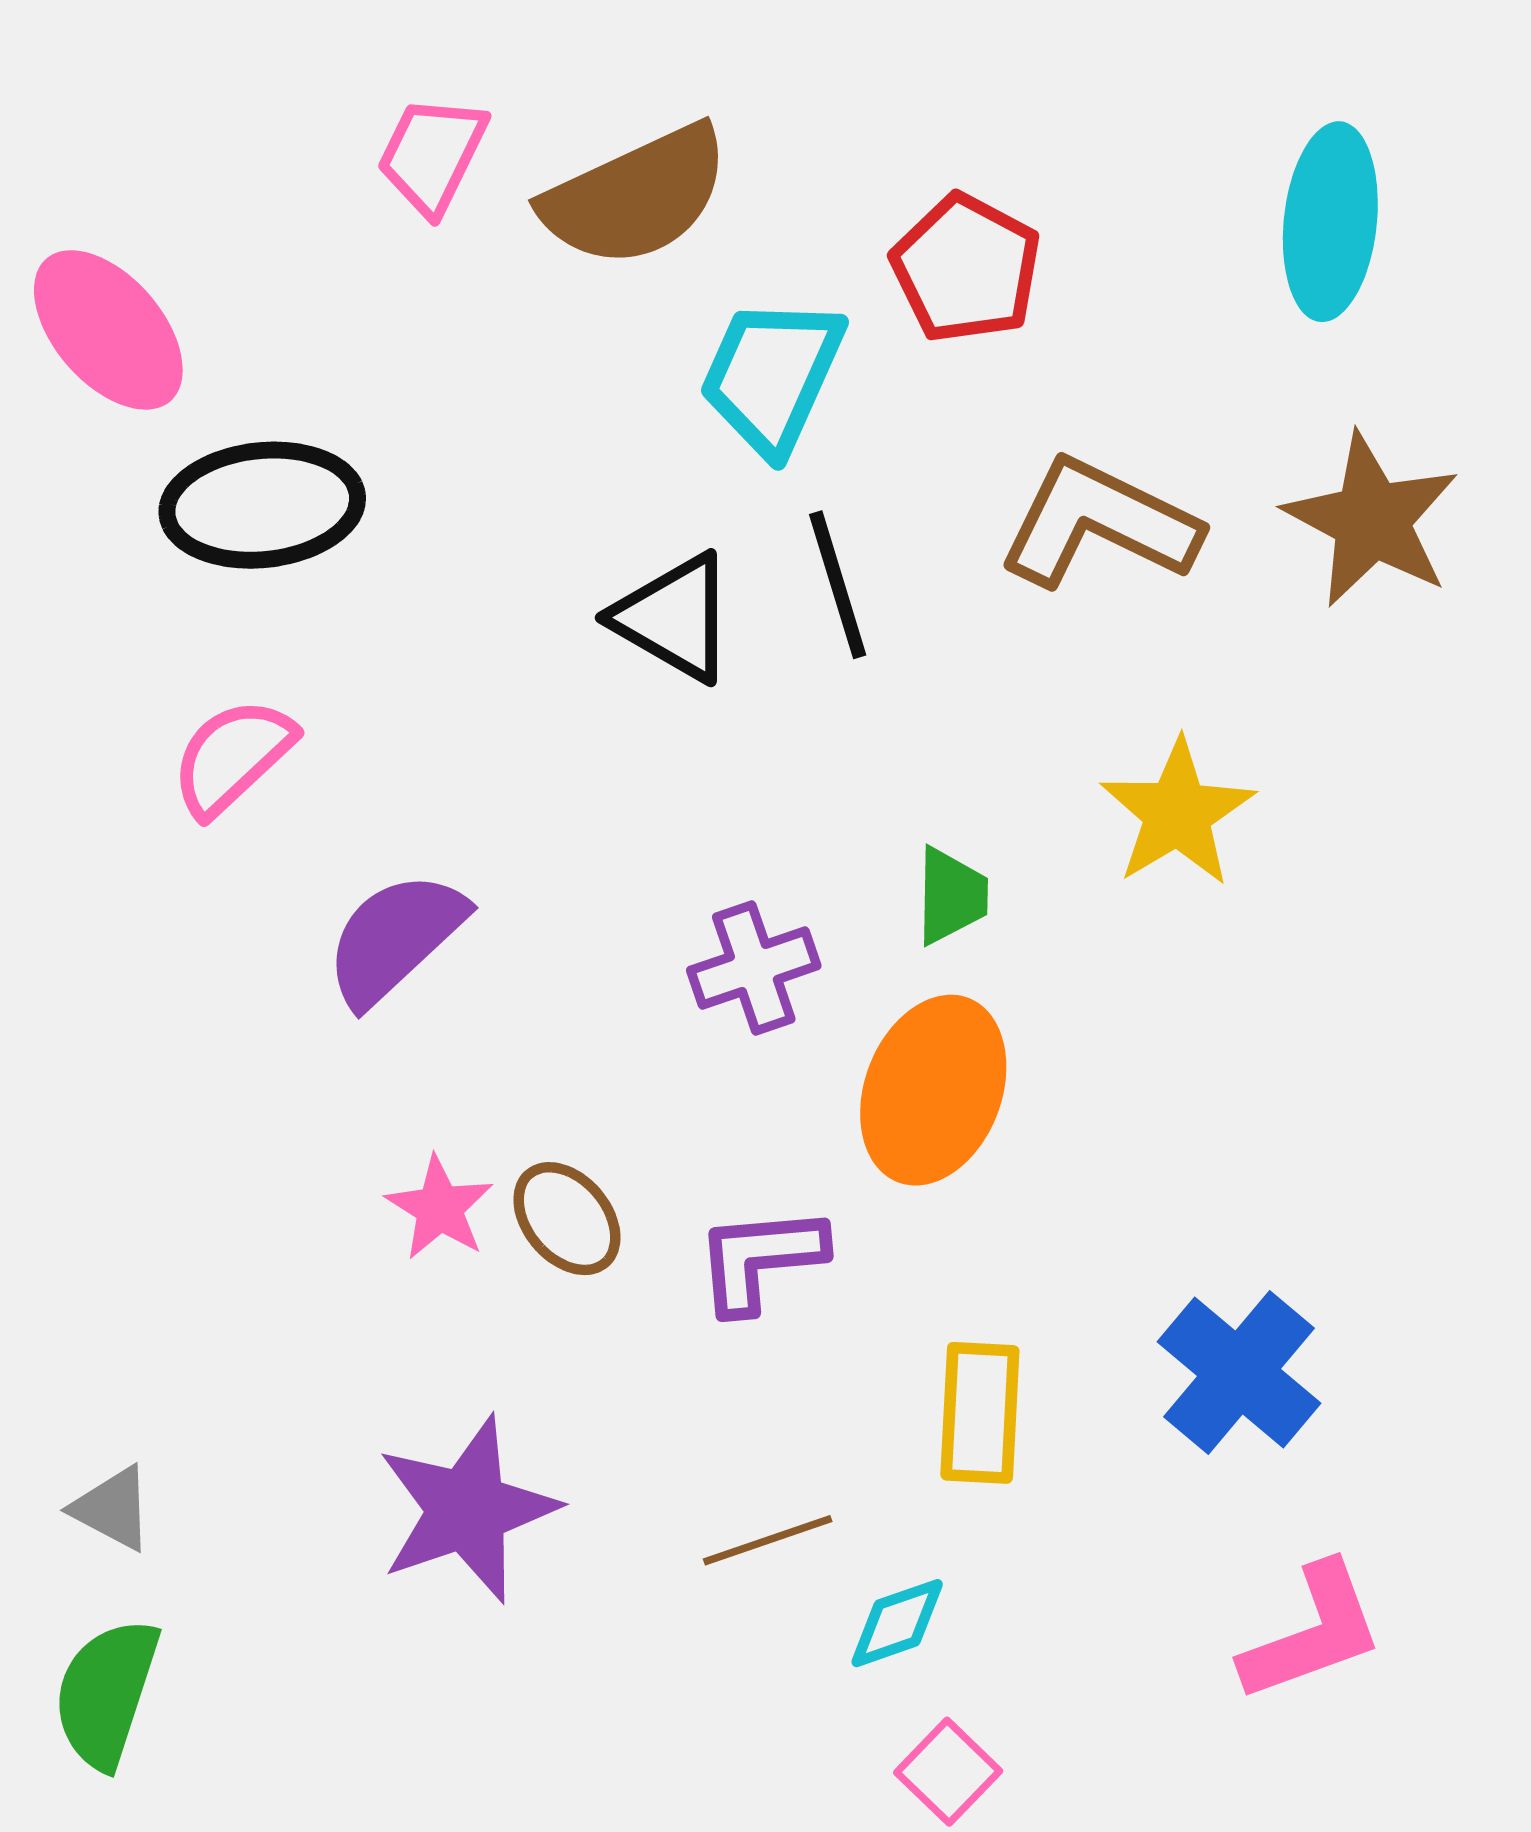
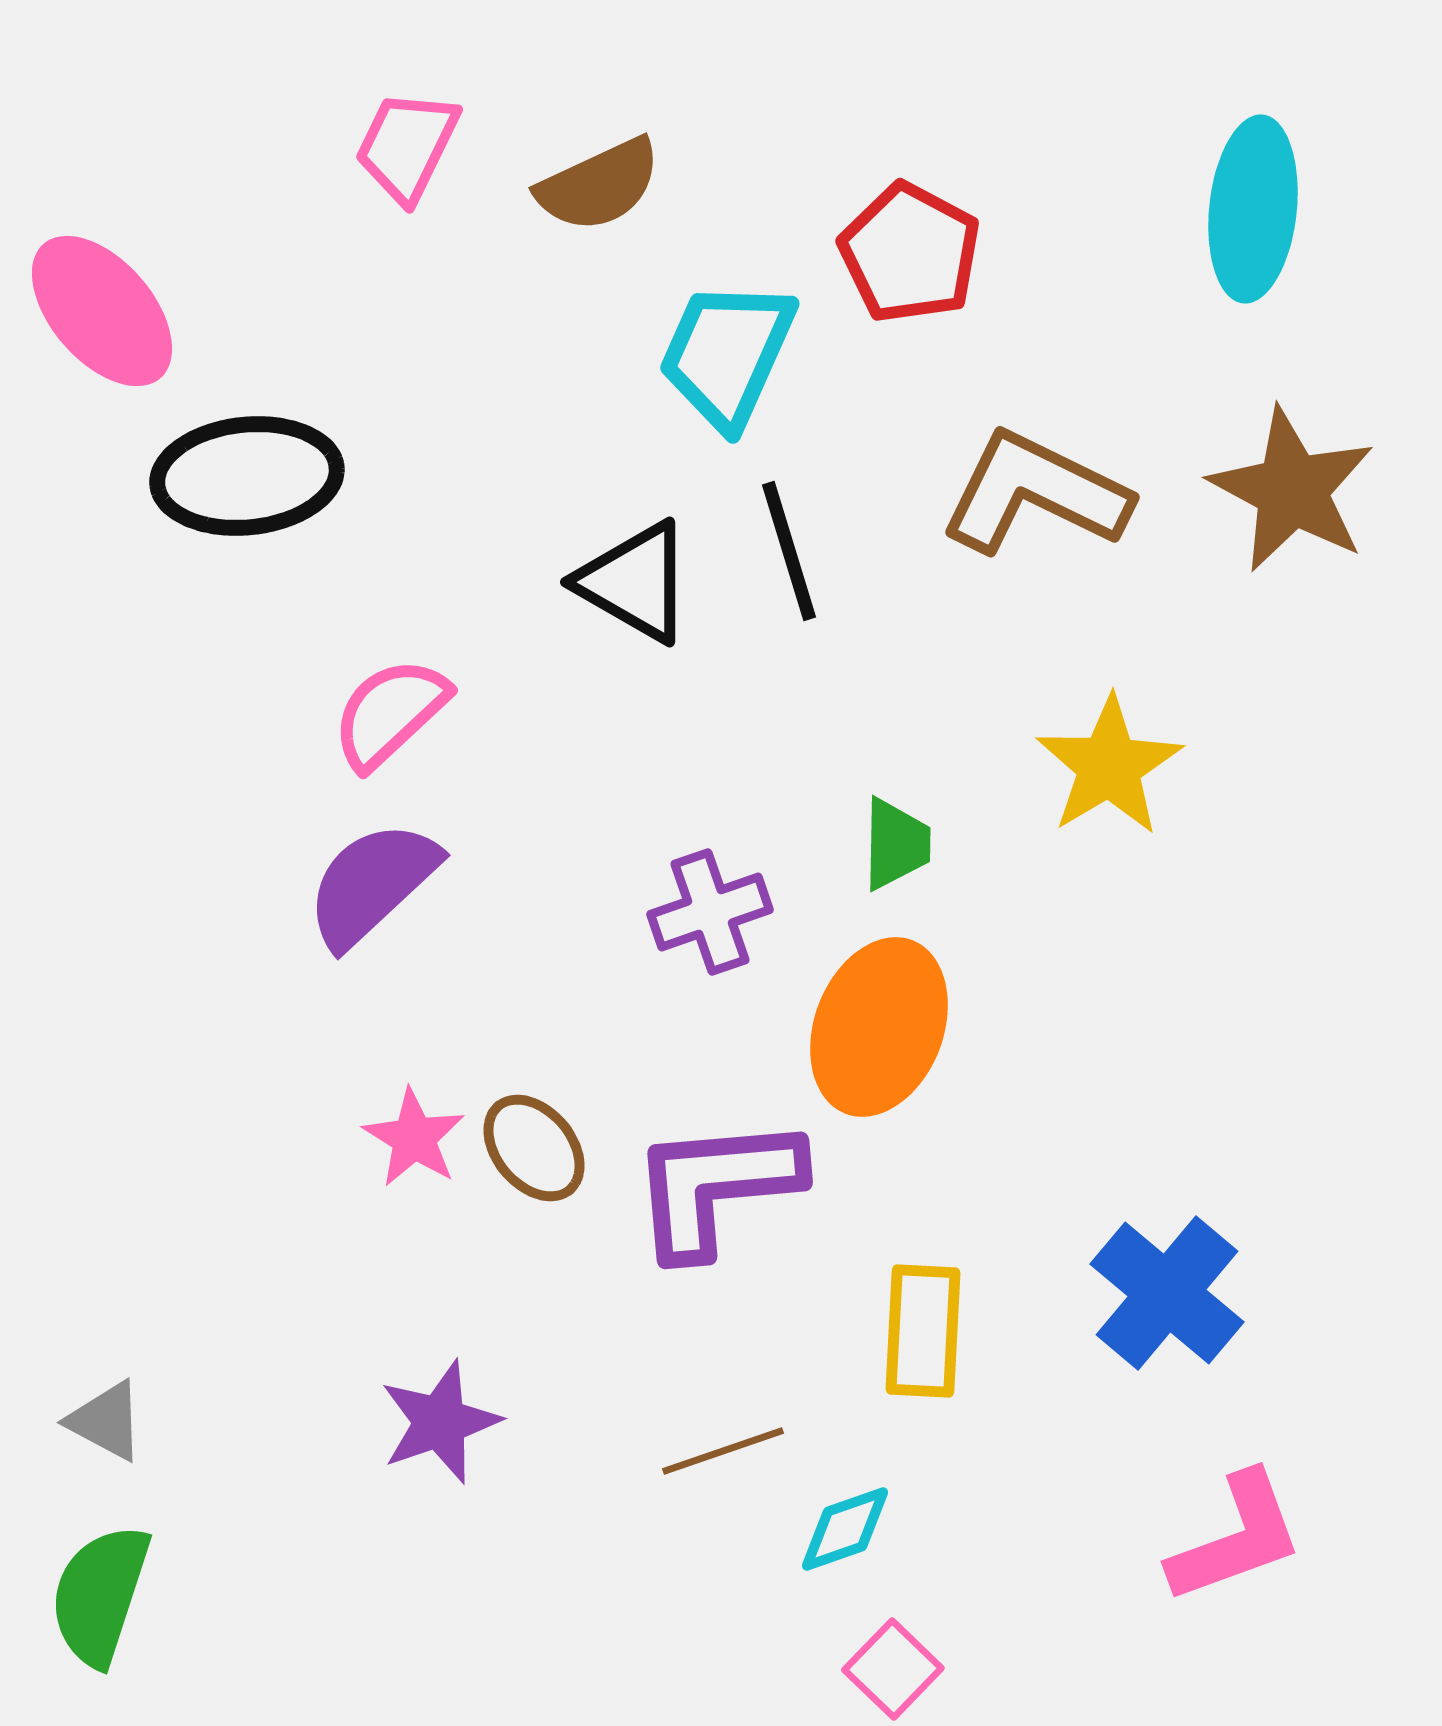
brown semicircle: (636, 196) -> (599, 185), size x0.7
pink semicircle: (233, 757) -> (390, 713), moved
purple L-shape: (760, 1259) -> (716, 1186), size x1.4
purple star: (467, 1509) -> (440, 1422), size x0.7

